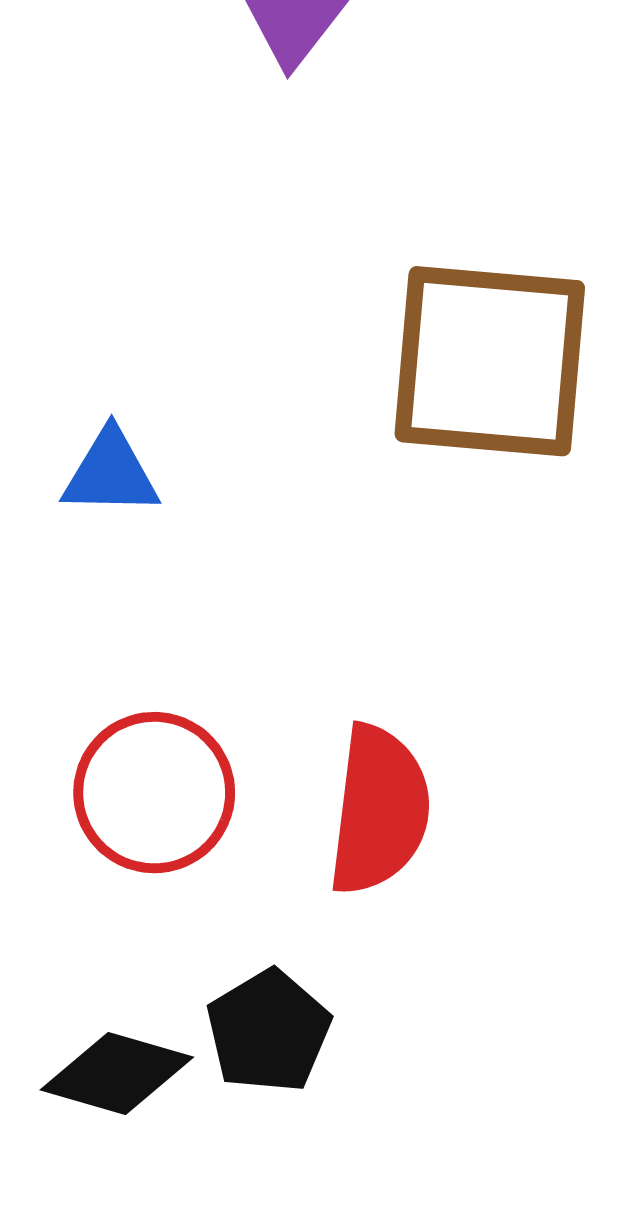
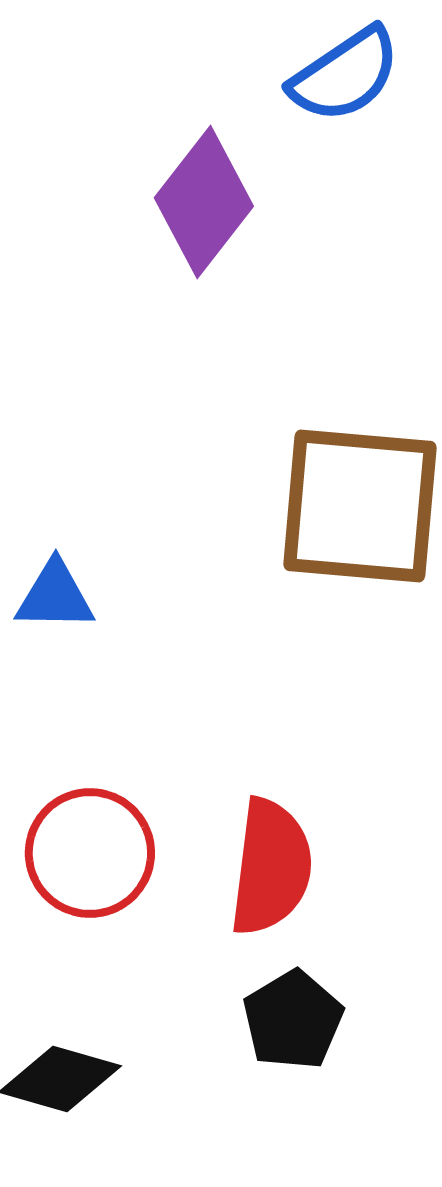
black pentagon: (269, 1031) -> (293, 1020), moved

